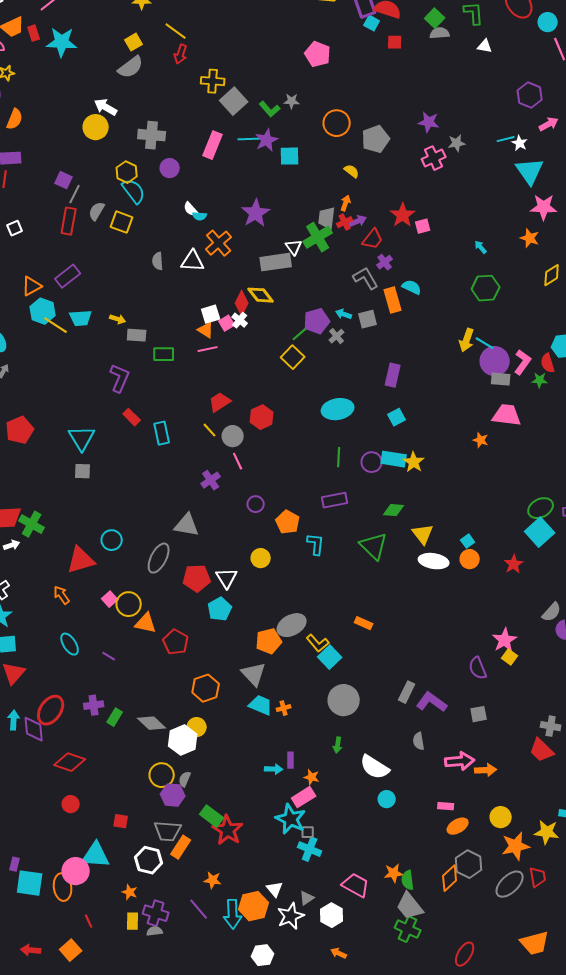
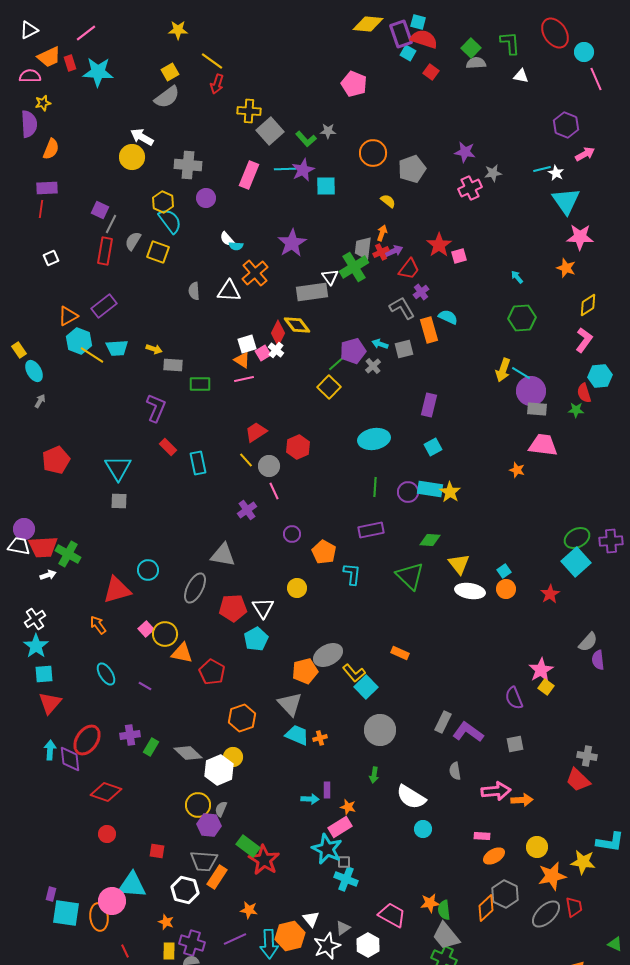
red square: (395, 42) -> (431, 72), turned 35
pink L-shape: (523, 362) -> (584, 340), moved
purple line: (199, 909) -> (235, 939), turned -75

